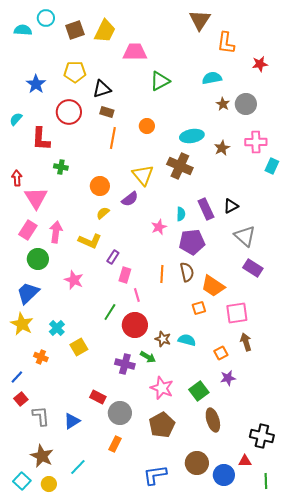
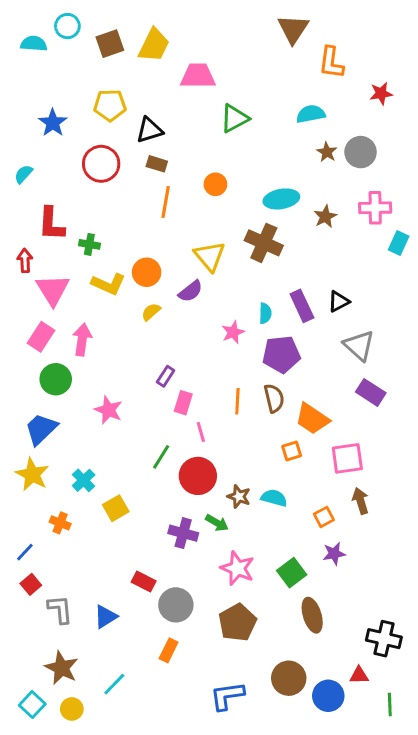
red L-shape: (41, 139) -> (51, 224), moved
yellow L-shape: (90, 241) -> (108, 284), moved

